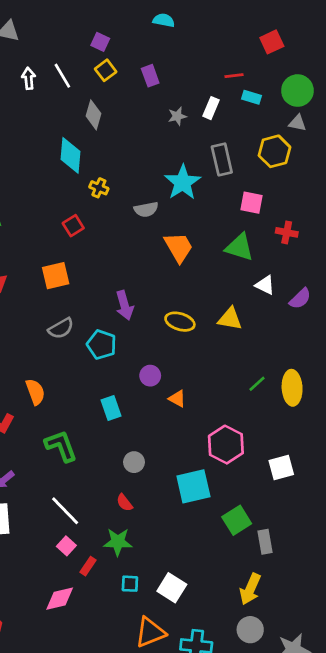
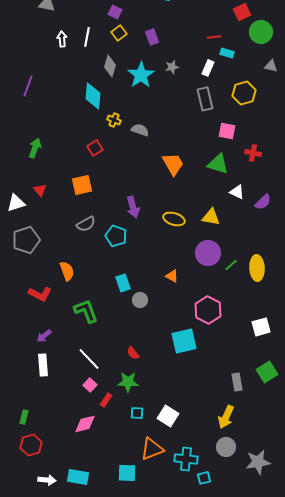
white line: (62, 76) -> (87, 37), turned 42
green circle: (297, 91) -> (261, 32), moved
white rectangle: (211, 108) -> (208, 68), moved
gray triangle: (297, 123) -> (271, 66), moved
cyan star: (183, 182) -> (141, 75), moved
gray semicircle: (146, 209) -> (140, 130), moved, turned -150
purple circle: (150, 376) -> (208, 253), moved, size x1.6
gray circle: (134, 462) -> (140, 300), moved
white square: (281, 468) -> (261, 327), moved
green square: (237, 520) -> (267, 372), moved

